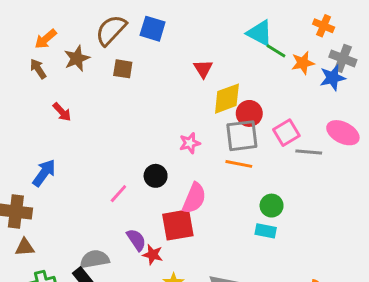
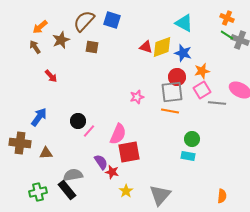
green line: (276, 51) -> (227, 35), moved
orange star: (303, 63) -> (202, 71), moved
red triangle: (203, 69) -> (146, 47), turned -40
blue star: (333, 78) -> (183, 53), moved, turned 30
yellow diamond: (227, 99) -> (162, 47), moved
black circle: (156, 176) -> (78, 121), moved
pink semicircle: (194, 198) -> (118, 134), moved
brown triangle: (25, 247) -> (46, 153), moved

